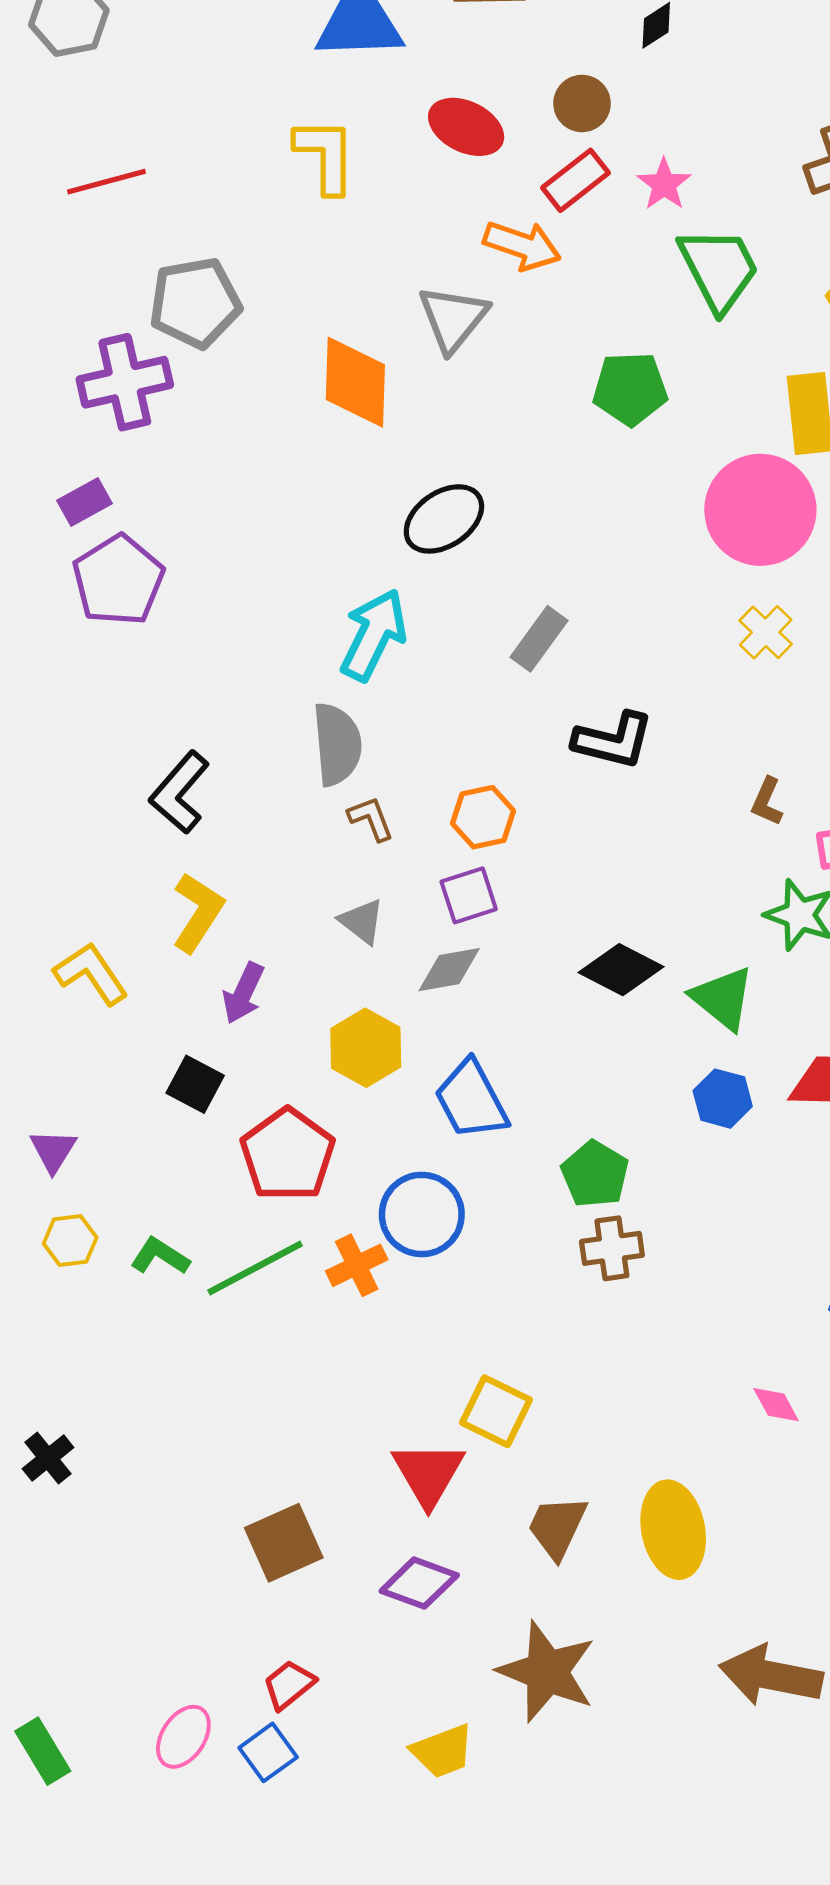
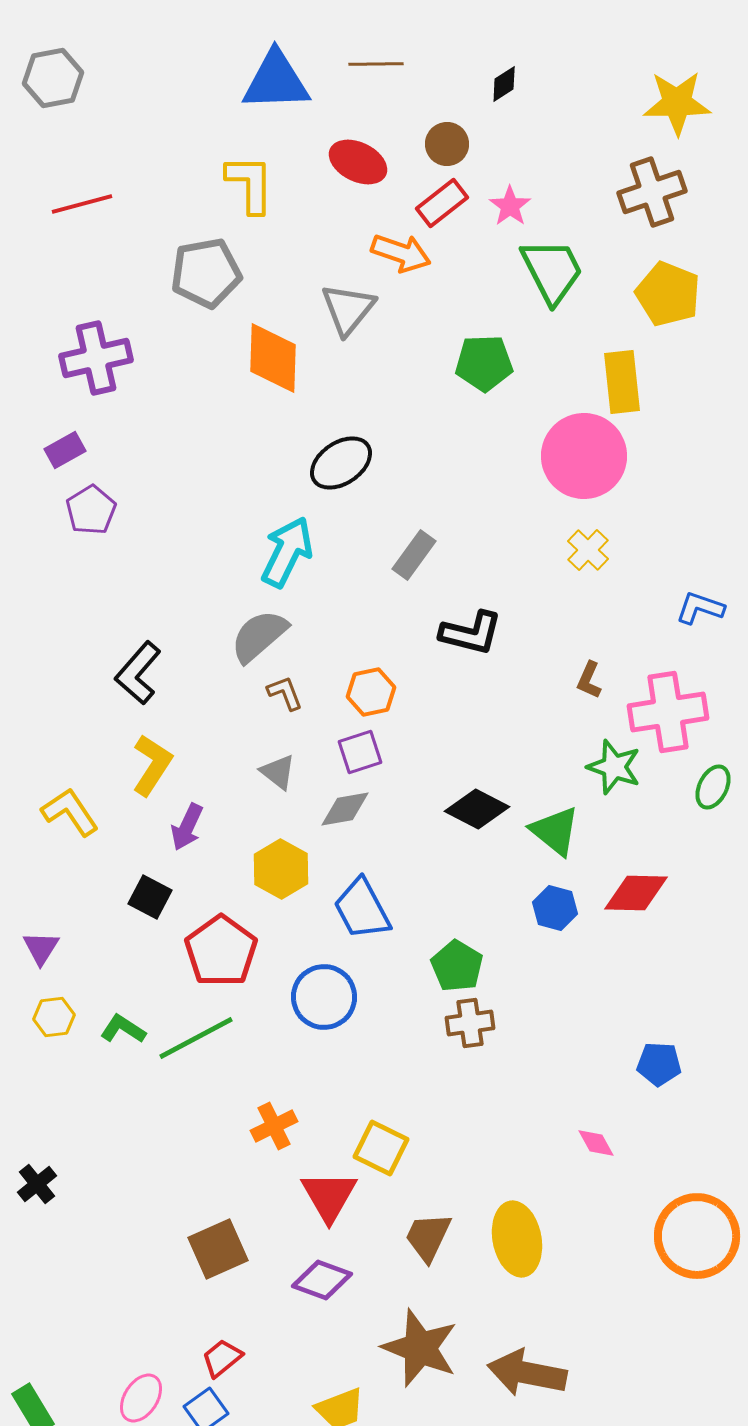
gray pentagon: (195, 303) -> (206, 273), moved
purple pentagon: (118, 580) -> (91, 510), size x0.7
gray semicircle: (337, 744) -> (259, 636), turned -126
orange cross: (357, 1265) -> (274, 1126), moved
brown arrow: (771, 1676) -> (527, 1373), moved

